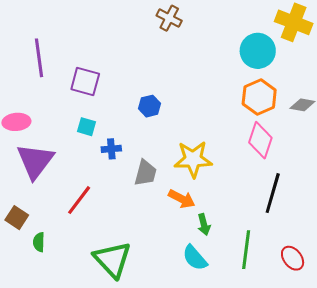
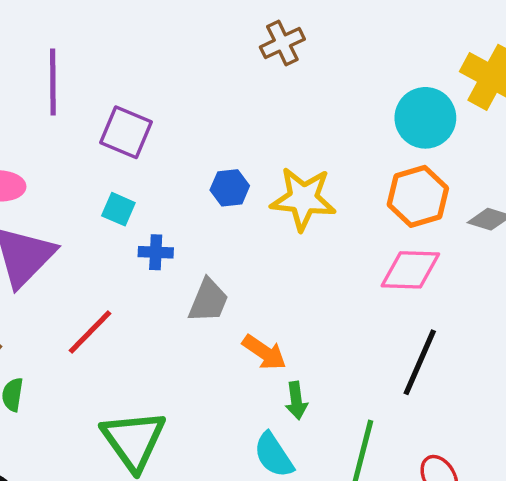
brown cross: (169, 18) -> (282, 43), turned 30
pink diamond: (260, 140) -> (410, 270), turned 66
yellow star: (193, 159) -> (303, 199), moved

